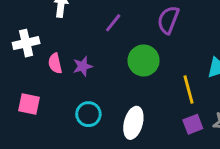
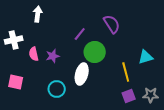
purple semicircle: (168, 20) -> (112, 24), turned 126
purple line: (113, 23) -> (80, 34), moved
white ellipse: (133, 123) -> (82, 74), moved

